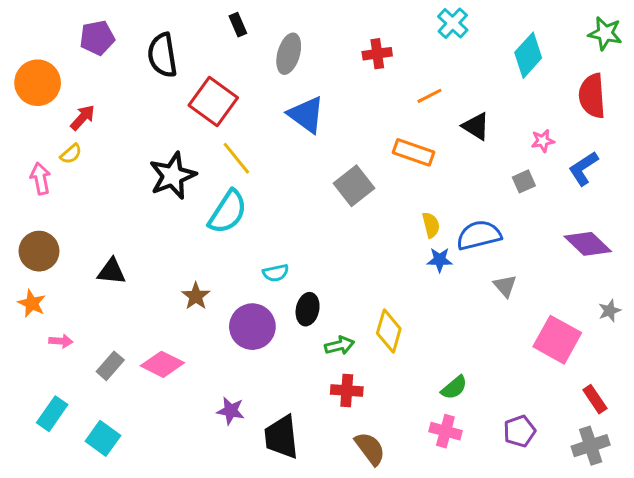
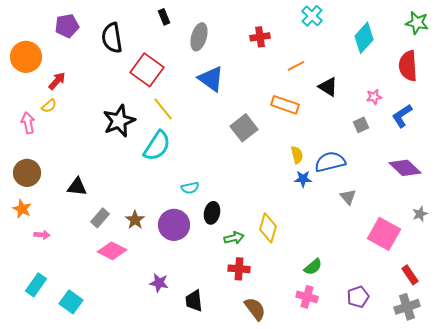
brown star: (196, 296) -> (135, 220), moved
gray rectangle: (110, 366) -> (100, 218), moved
black trapezoid: (281, 437) -> (194, 301), size x0.7

